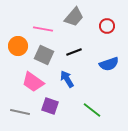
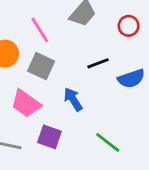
pink line: (43, 29) -> (40, 30), turned 48
black line: (74, 52) -> (98, 63), moved

